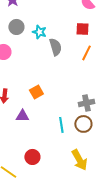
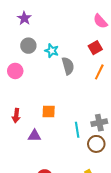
red square: (82, 29) -> (95, 48), turned -32
orange square: (36, 92) -> (49, 111), turned 32
cyan line: (61, 125) -> (77, 130), moved

